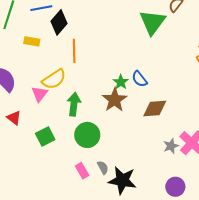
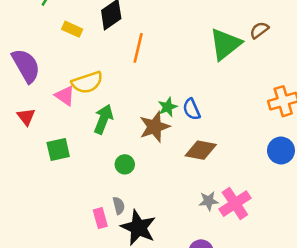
orange line: (74, 51) -> (138, 48), moved
pink triangle: (40, 94) -> (65, 96), turned -48
green circle: (87, 135) -> (125, 164), moved, size x0.6
pink rectangle: (82, 171) -> (100, 218), moved

